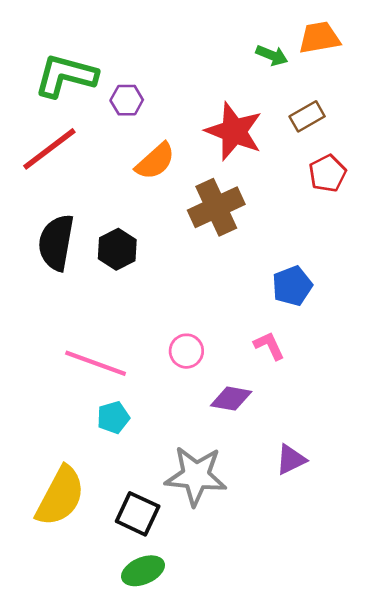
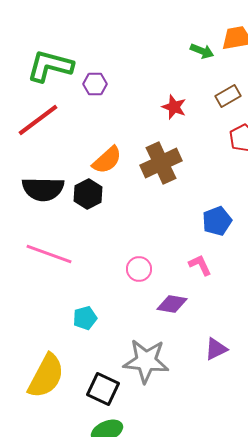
red star: (234, 131) -> (174, 107), size x0.6
orange semicircle: (155, 161) -> (107, 160), moved
black semicircle: (56, 243) -> (43, 189), turned -99
pink line: (96, 363) -> (49, 254), moved

